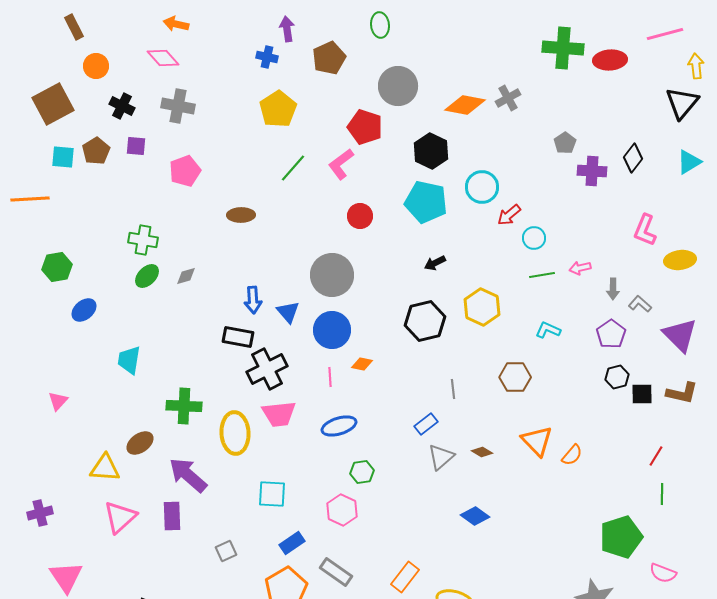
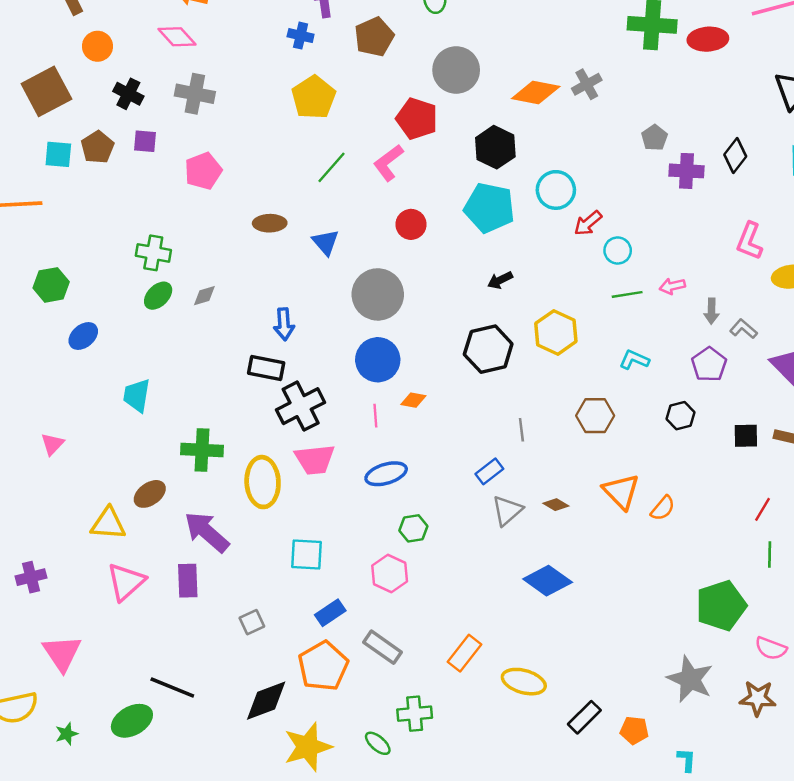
blue triangle: (288, 312) -> (326, 242), moved
black hexagon: (617, 377) -> (681, 416), moved
blue diamond: (475, 516) -> (548, 581), size x1.4

